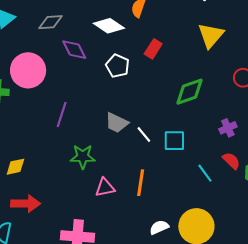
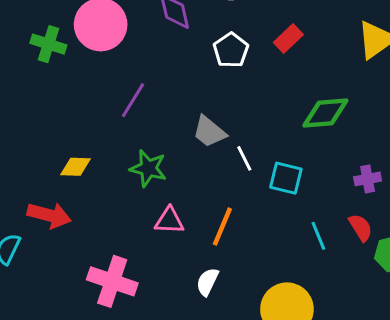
yellow diamond: (15, 167) -> (76, 167), moved
white semicircle: (159, 227) -> (207, 282), moved, turned -54

